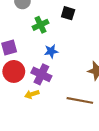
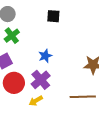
green cross: (40, 25) -> (12, 36), moved
purple cross: (41, 74) -> (41, 80), turned 36

